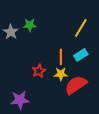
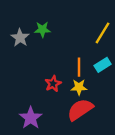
red semicircle: (76, 85) -> (80, 110), moved
purple star: (20, 100) -> (31, 118), turned -30

